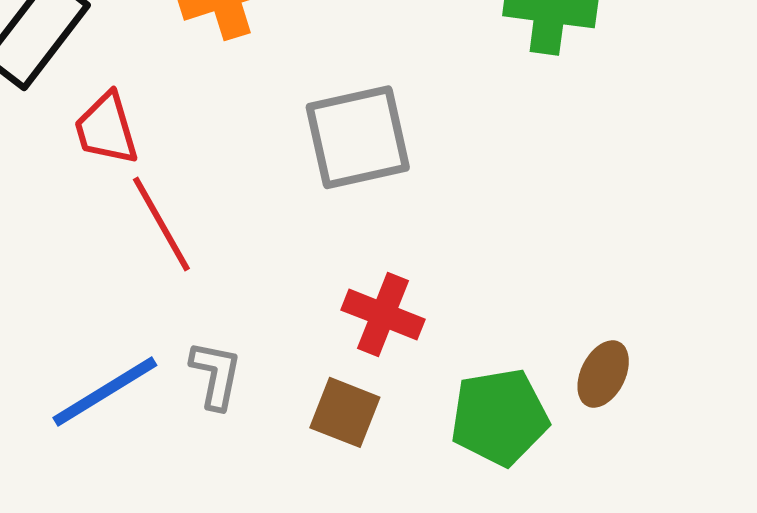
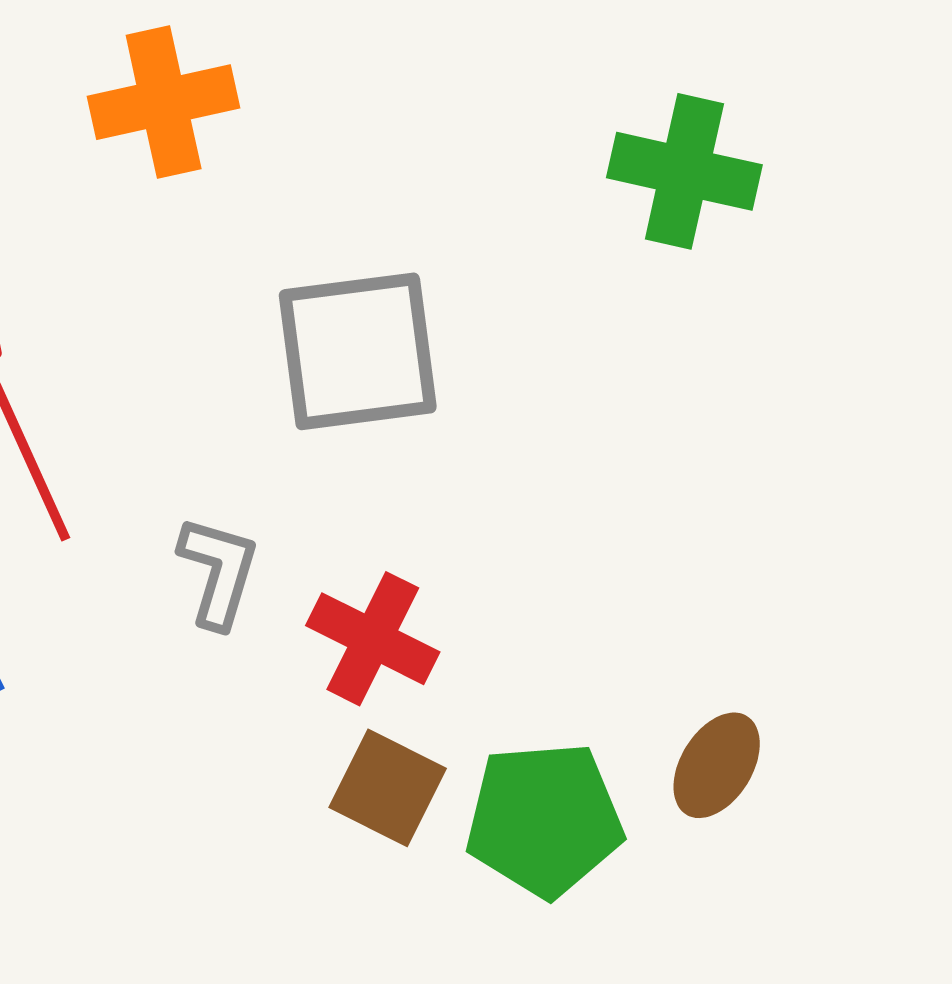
gray L-shape: (216, 375) -> (218, 572), moved
brown square: (345, 412) -> (388, 788), moved

